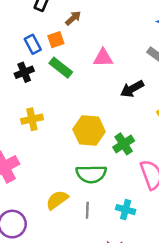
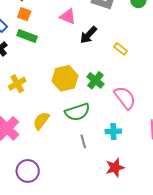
orange square: (56, 40) -> (24, 14), moved, turned -32
pink triangle: (103, 58) -> (68, 16), moved, turned 42
yellow semicircle: (57, 200) -> (41, 121), moved

